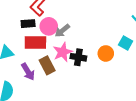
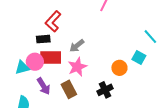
pink circle: (49, 26) -> (35, 62), moved
black cross: (78, 57) -> (105, 90), moved, turned -35
brown rectangle: (47, 65) -> (69, 89), moved

